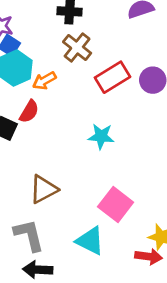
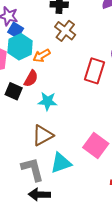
red rectangle: (113, 77) -> (95, 71), moved, turned -40
cyan star: (101, 136) -> (48, 101), moved
cyan triangle: (90, 241) -> (61, 163), moved, turned -45

